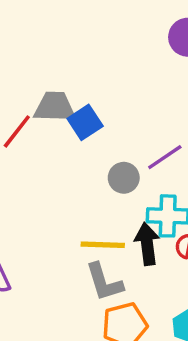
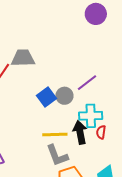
blue square: (85, 122) -> (46, 97), moved

